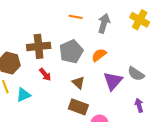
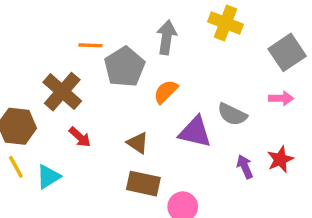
orange line: (76, 17) -> (90, 45), moved
brown cross: (39, 46) -> (62, 92), turned -35
gray pentagon: (71, 52) -> (125, 67), moved
purple triangle: (113, 81) -> (195, 132), turned -50

